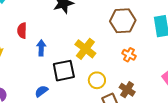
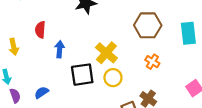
yellow circle: (97, 80) -> (113, 78), moved
blue semicircle: (41, 91) -> (41, 92), moved

